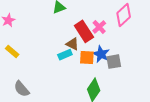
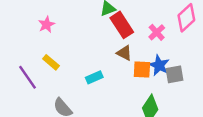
red rectangle: (84, 31) -> (122, 25), moved
cyan rectangle: (65, 55) -> (94, 77), moved

